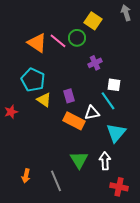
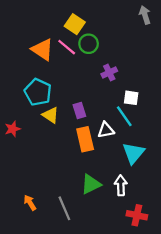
yellow square: (93, 21) -> (75, 24), moved
orange rectangle: (74, 121) -> (85, 139), turned 50
green triangle: (79, 160) -> (91, 184), turned 36
orange arrow: (26, 176) -> (30, 203), turned 136

